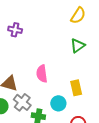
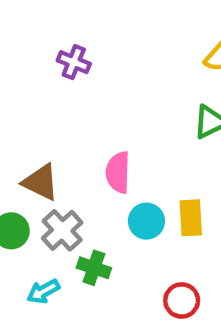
cyan circle: (58, 103) -> (146, 221), moved

